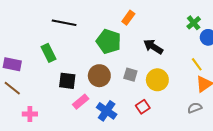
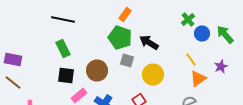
green pentagon: (109, 41) -> (120, 38), moved
green rectangle: (49, 53) -> (63, 48), moved
gray square: (130, 75) -> (127, 60), moved

